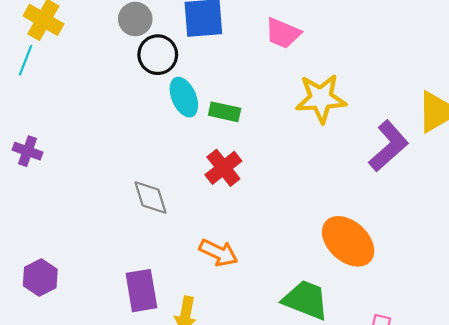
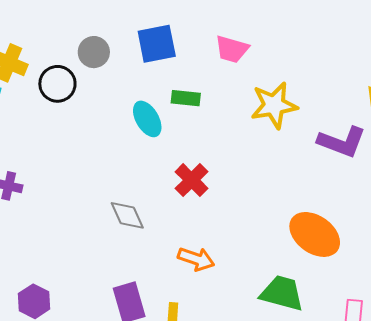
black circle: (158, 55) -> (57, 84), moved
green rectangle: (225, 112) -> (186, 98), moved
purple L-shape: (389, 146) -> (342, 142), turned 69

